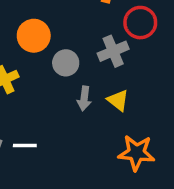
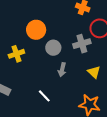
yellow triangle: (118, 100) -> (94, 72), moved
white line: (25, 146) -> (44, 96), moved, turned 40

